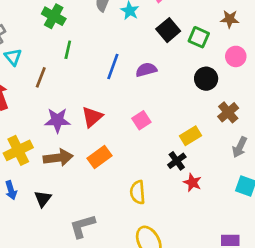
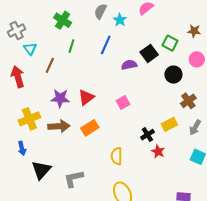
black square: (168, 30) -> (149, 53), moved
blue line: (113, 67) -> (106, 45), moved
yellow rectangle: (190, 136) -> (169, 124), moved
black triangle: (43, 199) -> (41, 170), moved, size x1.5

